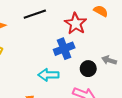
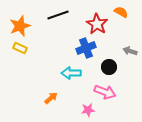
gray arrow: (109, 60) -> (130, 51), moved

